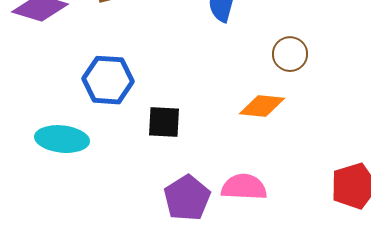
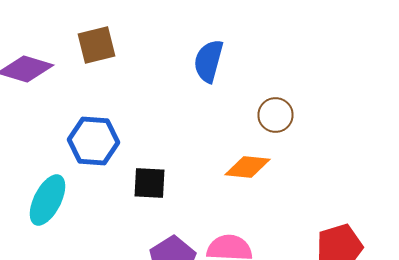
cyan ellipse: (62, 139) -> (48, 200), turned -69

